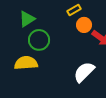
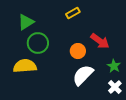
orange circle: (84, 25) -> (78, 51), moved

